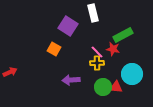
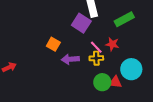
purple square: (68, 26) -> (81, 23), moved
green rectangle: (123, 35) -> (124, 19), moved
purple arrow: (71, 80) -> (70, 59), moved

